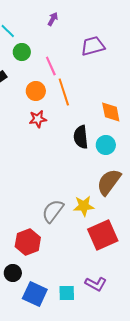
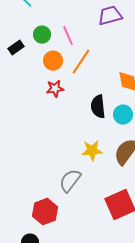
green circle: (22, 52) -> (42, 35), moved
orange line: (64, 92) -> (81, 62), turned 52
yellow star: (84, 206) -> (92, 151), moved

